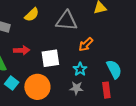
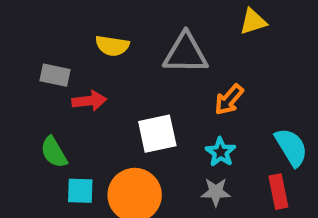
yellow semicircle: (32, 15) -> (112, 46), turned 56
red arrow: (22, 50) -> (89, 101), moved
cyan square: (12, 83) -> (80, 191), turned -32

